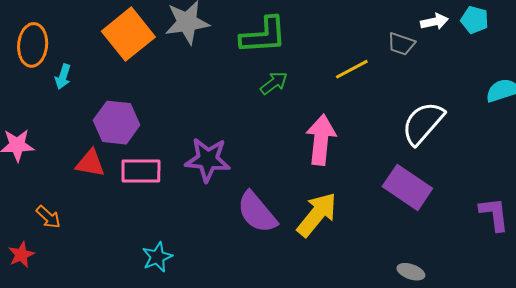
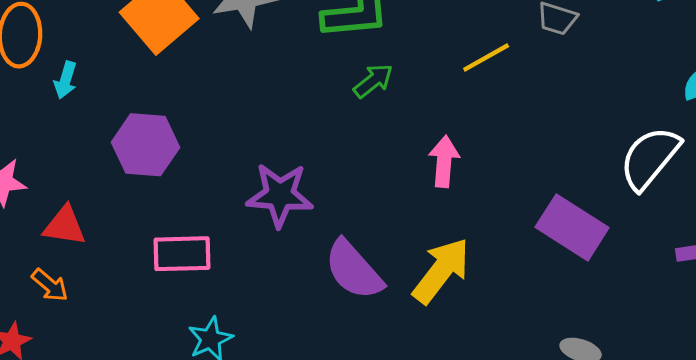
white semicircle: (423, 123) -> (650, 158), moved
pink arrow: (321, 140) -> (444, 161), size x0.7
red triangle: (90, 163) -> (65, 226), moved
pink rectangle: (141, 171) -> (182, 254), moved

